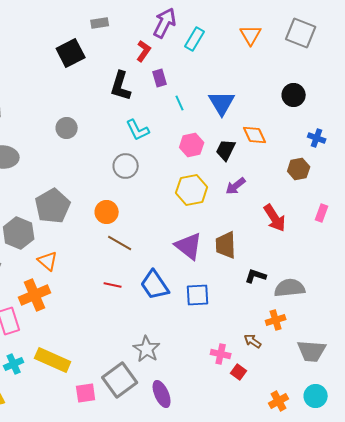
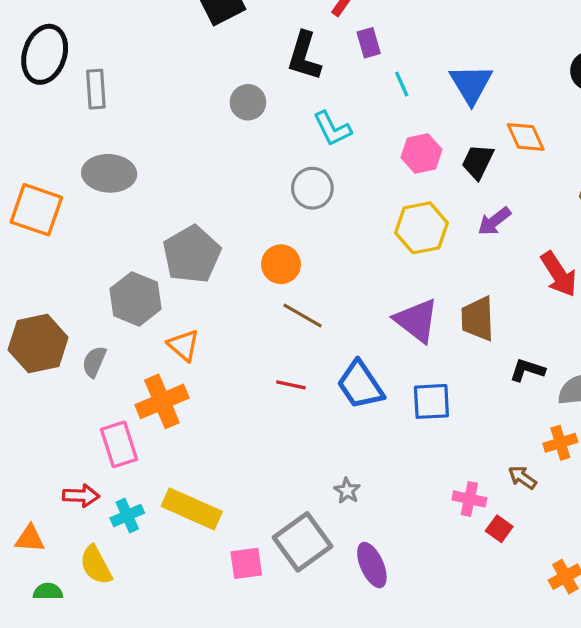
gray circle: (67, 128) -> (248, 102), moved
gray star: (147, 349) -> (347, 491), size x0.6

